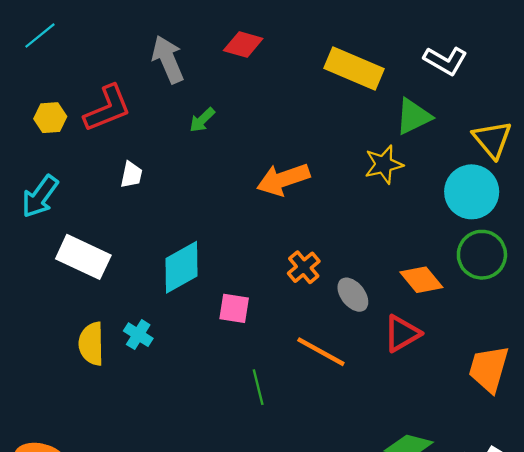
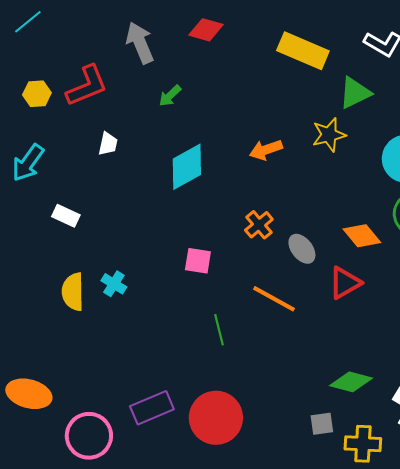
orange arrow: (283, 179) -> (266, 150), moved, size x0.7
white rectangle: (83, 257) -> (66, 216), size x0.6
cyan diamond: (182, 267) -> (187, 167), moved

